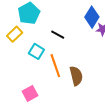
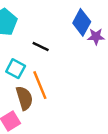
brown semicircle: (76, 76) -> (24, 98), moved

